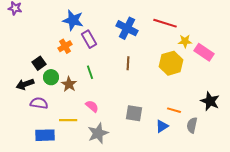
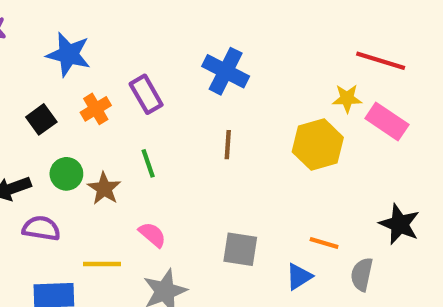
blue star: (73, 20) -> (69, 54), moved
red line: (165, 23) -> (381, 61), moved
black square: (39, 63) -> (41, 119), moved

